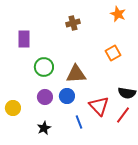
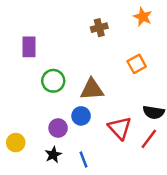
brown cross: (73, 23) -> (99, 28), moved
purple circle: (45, 97) -> (58, 128), moved
yellow circle: (13, 108) -> (16, 143), moved
blue line: (79, 122) -> (83, 159), moved

